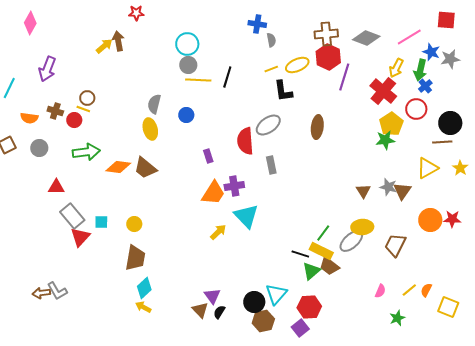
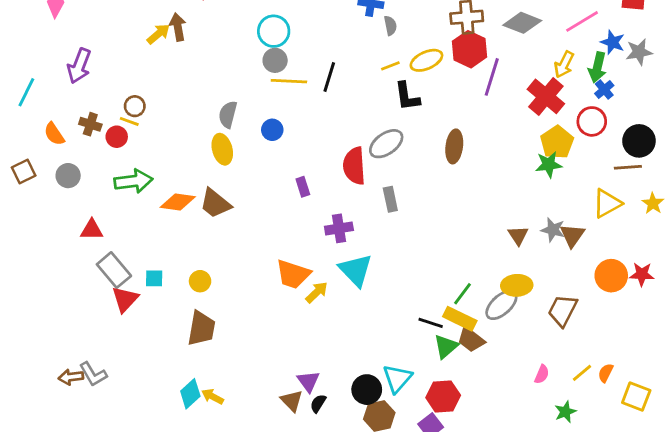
orange semicircle: (29, 118) -> (54, 134), turned 48
orange trapezoid: (213, 193) -> (293, 274), moved, turned 76
cyan diamond: (144, 288) -> (190, 394), moved

